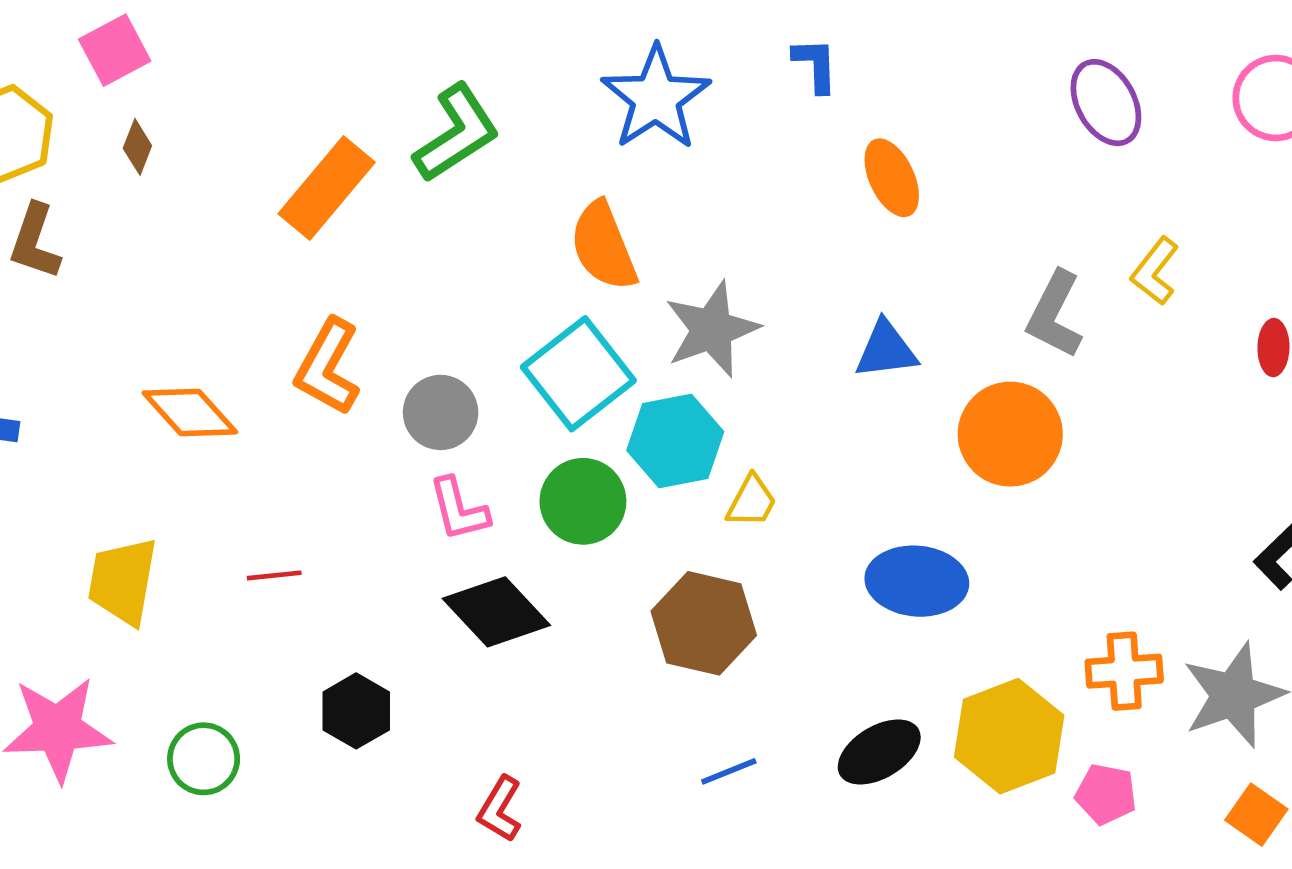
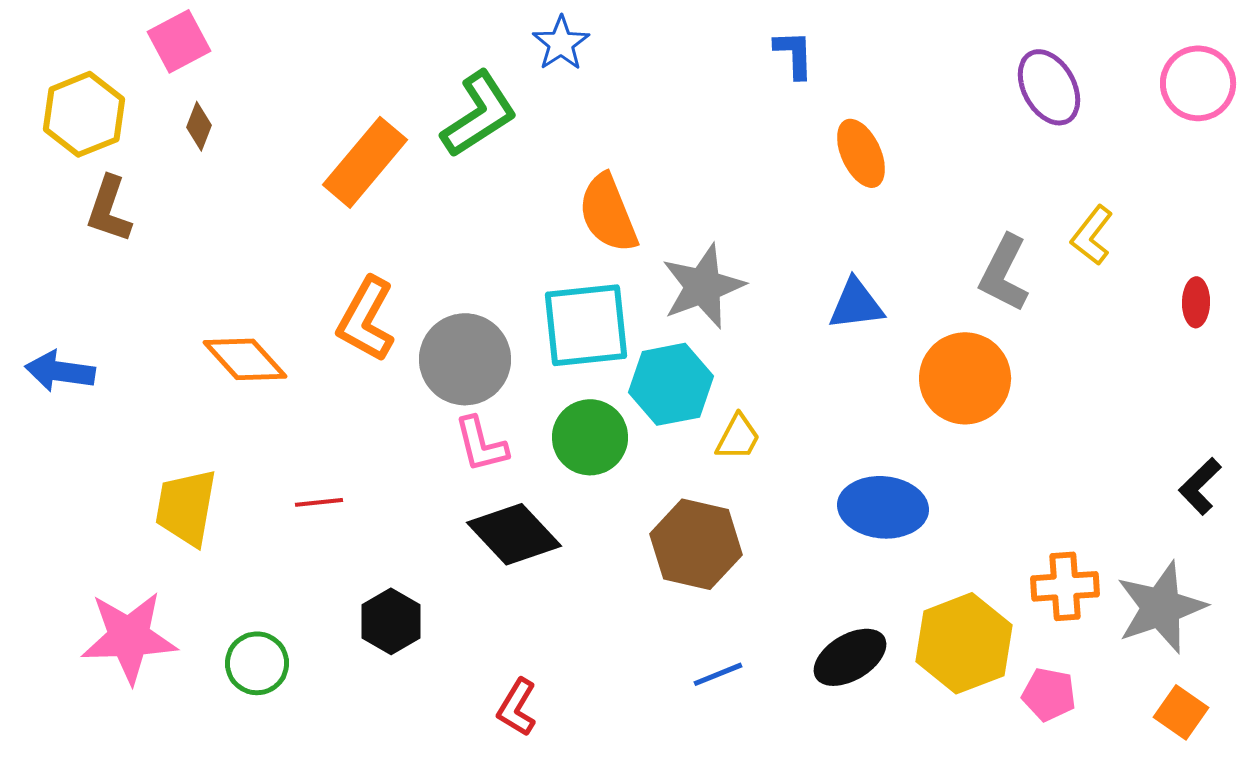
blue star: (656, 98) -> (561, 43), moved, size x0.6
cyan square: (578, 374) -> (586, 325), turned 32
gray circle: (441, 412) -> (465, 359), size x1.4

